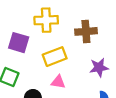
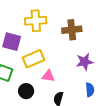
yellow rectangle: (55, 57) -> (34, 59), moved

